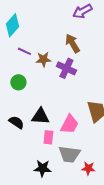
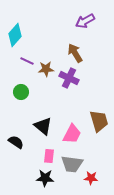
black triangle: (40, 116) -> (43, 126), turned 36
black semicircle: (16, 122) -> (16, 142), moved
pink rectangle: (48, 137) -> (49, 156), moved

